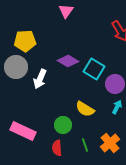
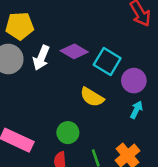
white arrow: (40, 79) -> (41, 58), moved
yellow semicircle: (85, 109) -> (92, 97), moved

